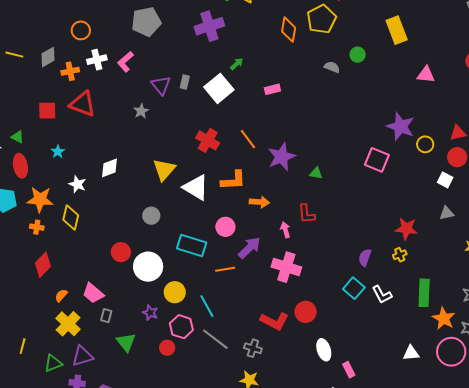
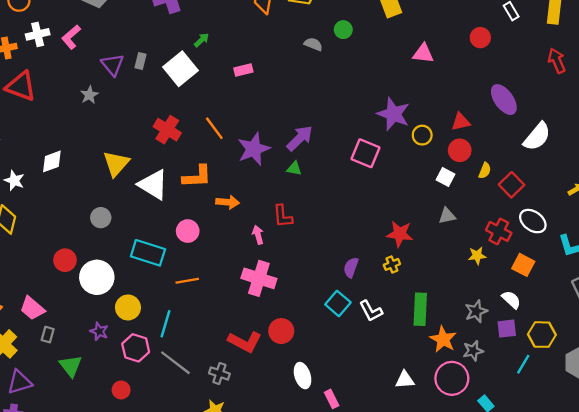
purple arrow: (249, 248) -> (300, 138), moved
cyan line: (207, 306) -> (166, 324), turned 45
red circle: (167, 348) -> (121, 390), moved

